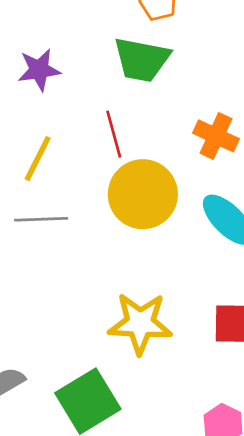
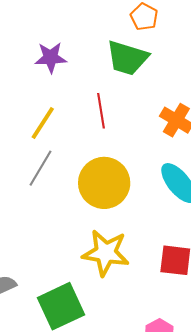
yellow circle: (143, 194) -> (104, 183), moved
gray line: (41, 219) -> (41, 168), turned -63

